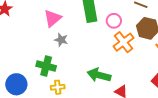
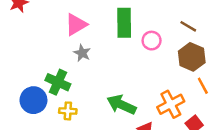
orange cross: (124, 42) -> (171, 104), moved
blue circle: (16, 84) -> (33, 100), moved

